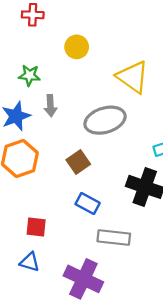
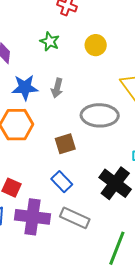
green star: (29, 75) -> (50, 42), moved
purple cross: (83, 279) -> (33, 217), moved, turned -36

